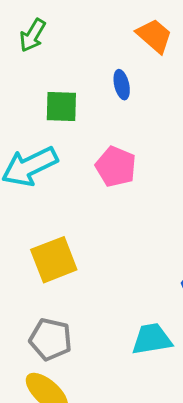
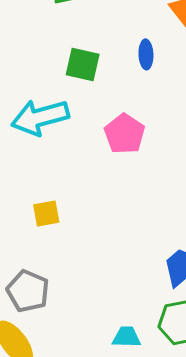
yellow square: (54, 260) -> (46, 214), size x0.6
cyan trapezoid: (152, 339) -> (127, 337), moved, size x0.7

